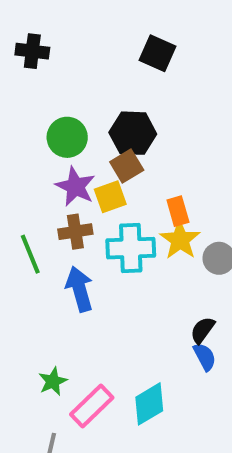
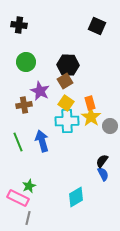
black square: (157, 53) -> (97, 26), moved
green circle: (67, 137) -> (26, 62), moved
yellow square: (110, 197) -> (66, 103), moved, turned -35
brown cross: (75, 232) -> (24, 105), moved
green line: (30, 254) -> (18, 142), moved
pink rectangle: (92, 406) -> (18, 198), moved, turned 70

